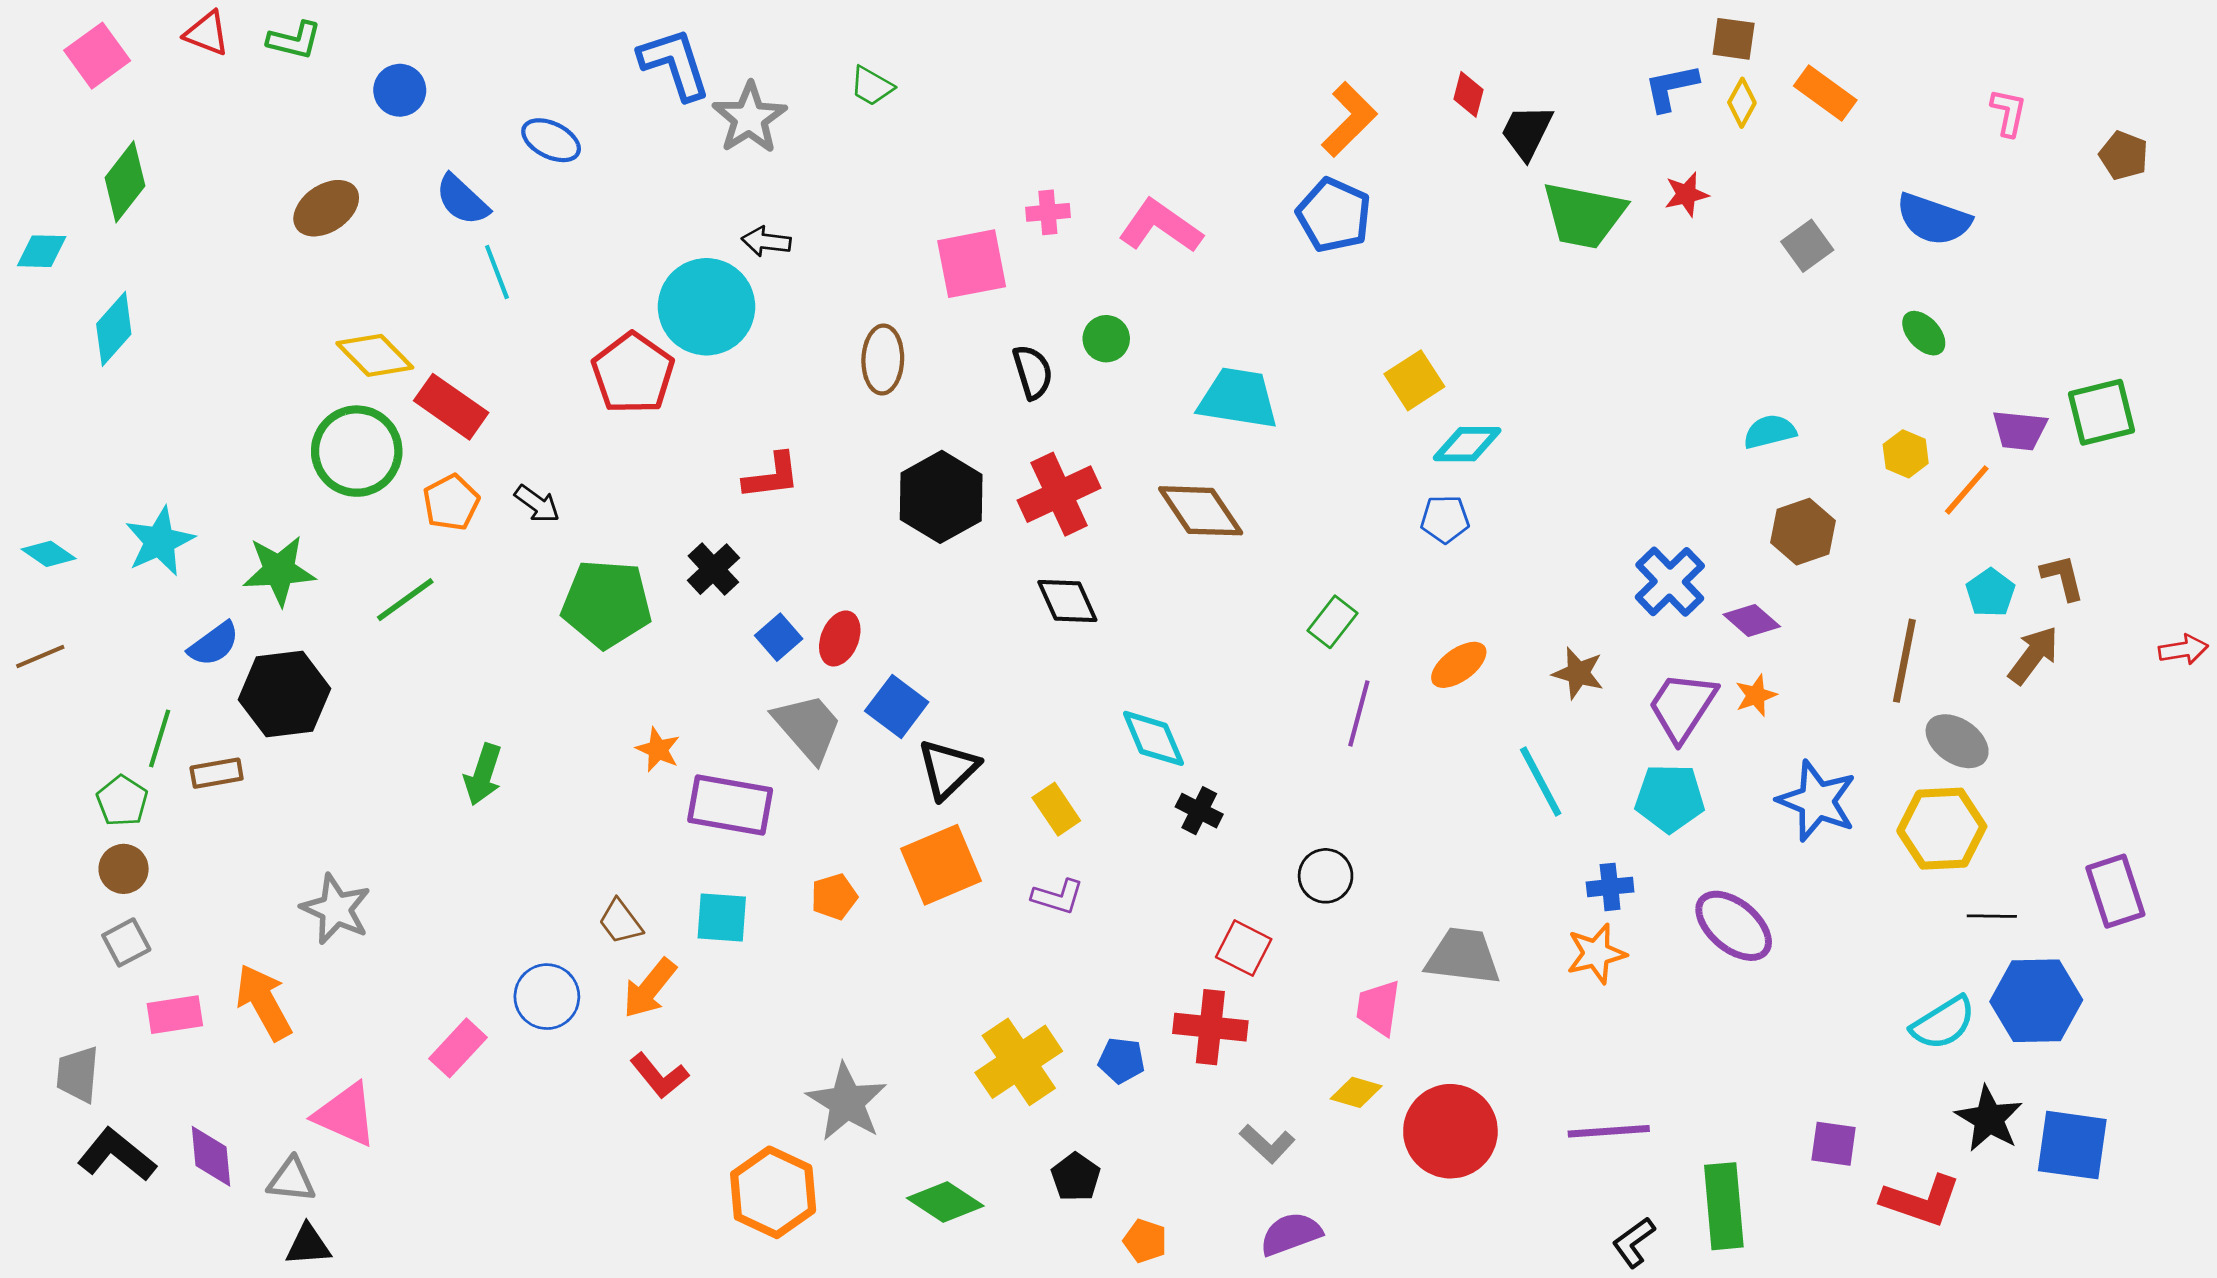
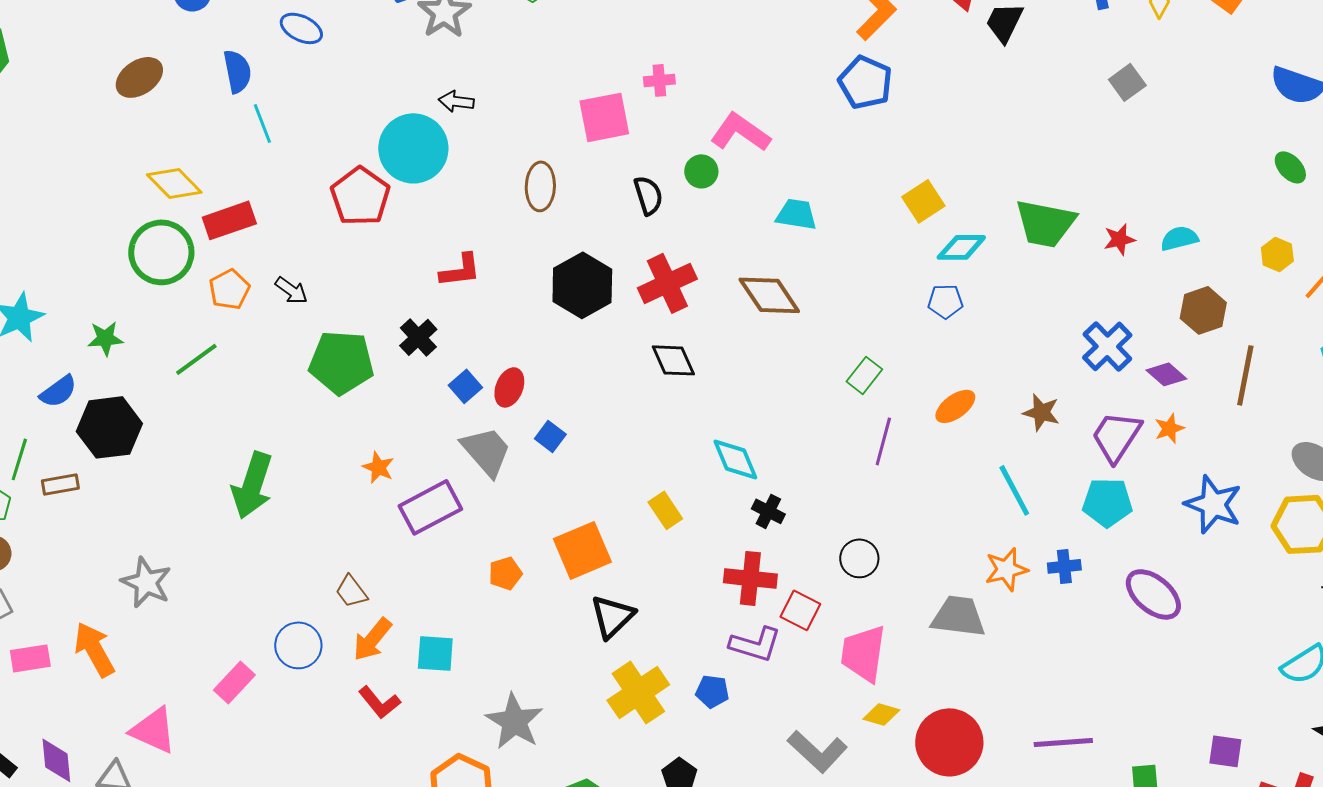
red star: (1686, 194) -> (1119, 239), moved
blue semicircle: (462, 200) -> (237, 71), turned -144
green trapezoid: (1584, 215) -> (1045, 223), moved
pink L-shape: (1160, 226) -> (740, 132), moved
gray square: (1807, 246) -> (1127, 82), moved
cyan trapezoid: (1238, 398) -> (796, 214), size x0.7
red rectangle: (451, 407) -> (229, 220), turned -54
green star: (279, 570) -> (105, 338), size x0.7
brown line: (1904, 661) -> (1245, 375), moved
blue square: (897, 706) -> (550, 436), size x0.7
black triangle: (948, 769) -> (612, 616), moved
green arrow: (483, 775) -> (252, 485), size x1.5
purple rectangle: (730, 805) -> (430, 507), turned -38
purple L-shape: (1058, 897) -> (755, 644), moved, size x1.4
cyan square: (722, 917) -> (435, 653), moved
orange star: (1596, 954) -> (1006, 569), moved
pink trapezoid: (1378, 1008) -> (863, 653), moved, size x1.4
red cross: (1210, 1027) -> (750, 578), moved
gray L-shape: (1267, 1144) -> (817, 751), size x1.5

